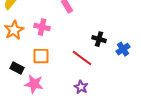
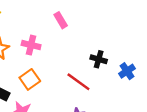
orange square: (41, 56) -> (30, 79), turned -36

